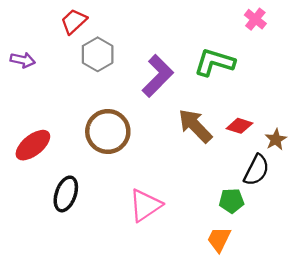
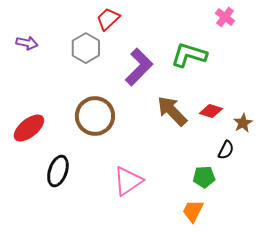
red trapezoid: (74, 21) -> (108, 19), moved
purple arrow: (23, 60) -> (27, 43), moved
black semicircle: (256, 170) -> (226, 150), size x0.7

